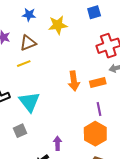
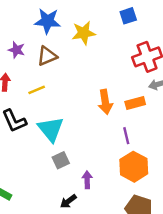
blue star: (29, 15) -> (48, 21), size x1.5
yellow line: (24, 64) -> (37, 90), moved
purple line: (99, 109) -> (126, 136), moved
gray square: (20, 131) -> (61, 160), moved

